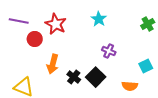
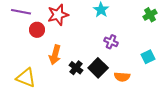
red star: (56, 24) -> (58, 15), turned 30
orange semicircle: (130, 86) -> (122, 77), moved

